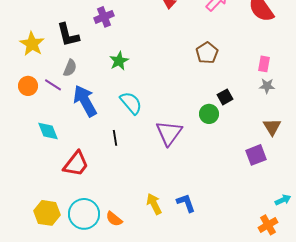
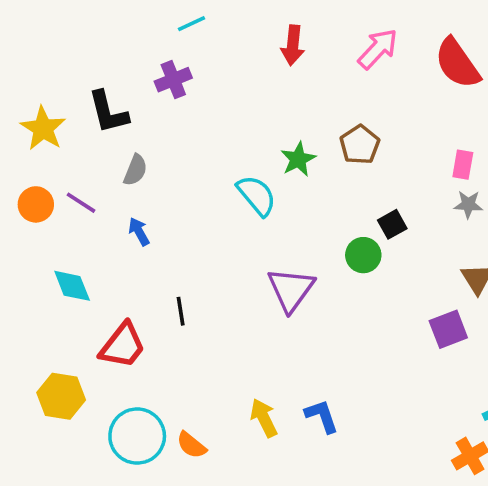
green star: (119, 61) -> (298, 159), moved
gray semicircle: (70, 68) -> (135, 170), moved
blue arrow: (85, 101) -> (139, 232), size x0.5
cyan semicircle: (131, 103) -> (257, 195), moved
black line: (115, 138) -> (181, 311), moved
yellow hexagon: (47, 213) -> (61, 396), moved

